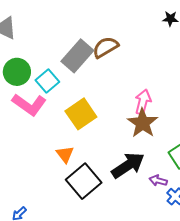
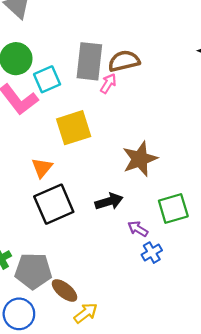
gray rectangle: (77, 56) -> (89, 61), turned -52
pink arrow: (143, 102) -> (108, 83), moved, size x0.7
black arrow: (128, 165) -> (109, 201), size x0.7

